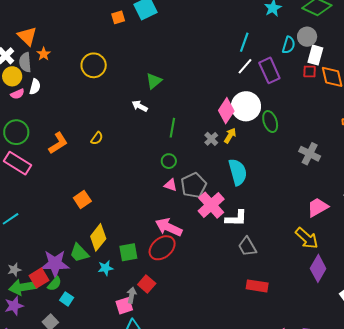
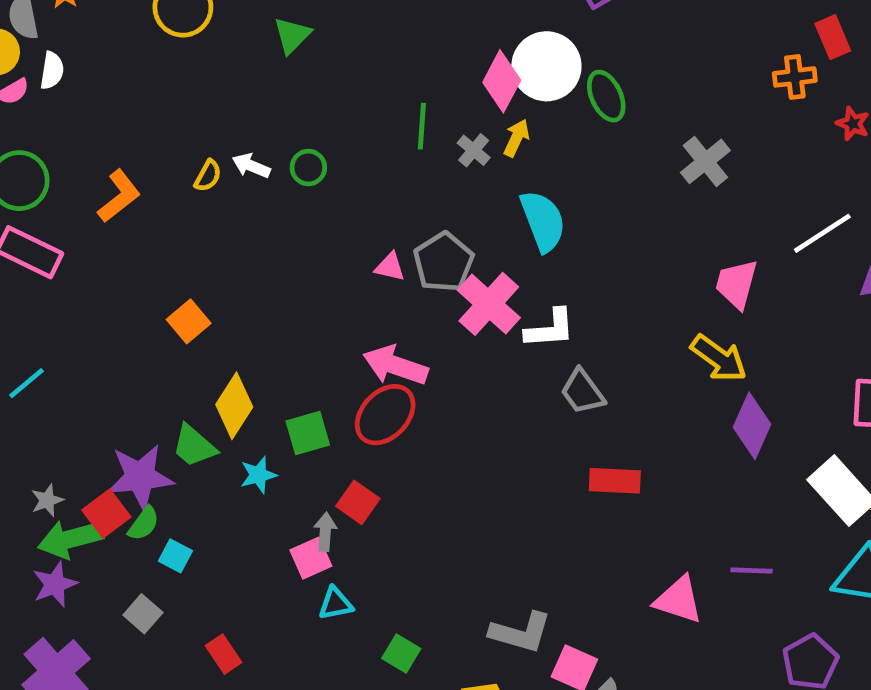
green triangle: (154, 81) -> (292, 35), moved
white arrow: (140, 106) -> (251, 166), moved
green line: (172, 128) -> (422, 126), moved
gray cross: (310, 154) -> (705, 161), turned 30
green circle: (169, 161) -> (308, 168), moved
pink trapezoid: (318, 207) -> (737, 284), turned -40

